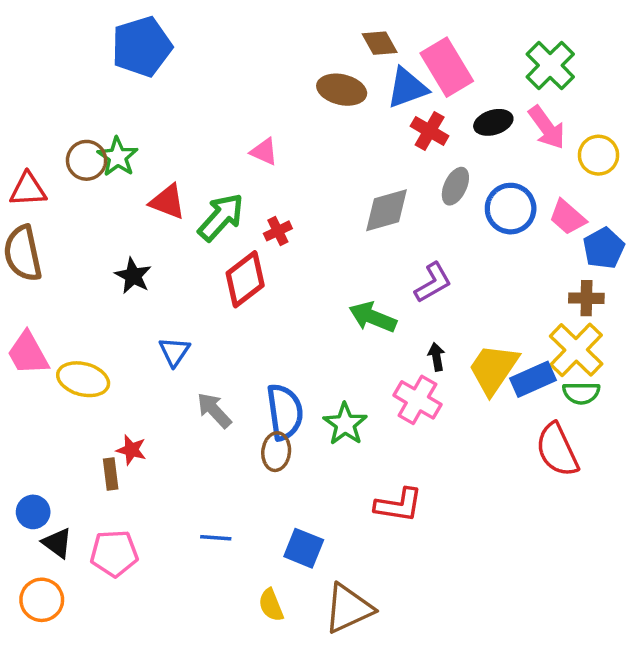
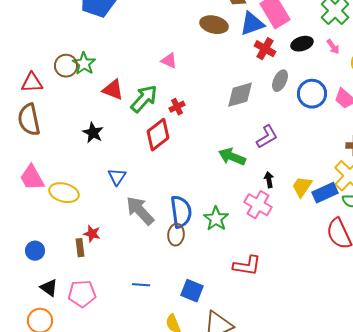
pink arrow: (547, 128) -> (333, 47), size x0.6
yellow trapezoid: (493, 369) -> (302, 187), size x0.7
gray arrow: (214, 410) -> (140, 211), size x1.4
blue circle: (33, 512) -> (35, 251), moved

